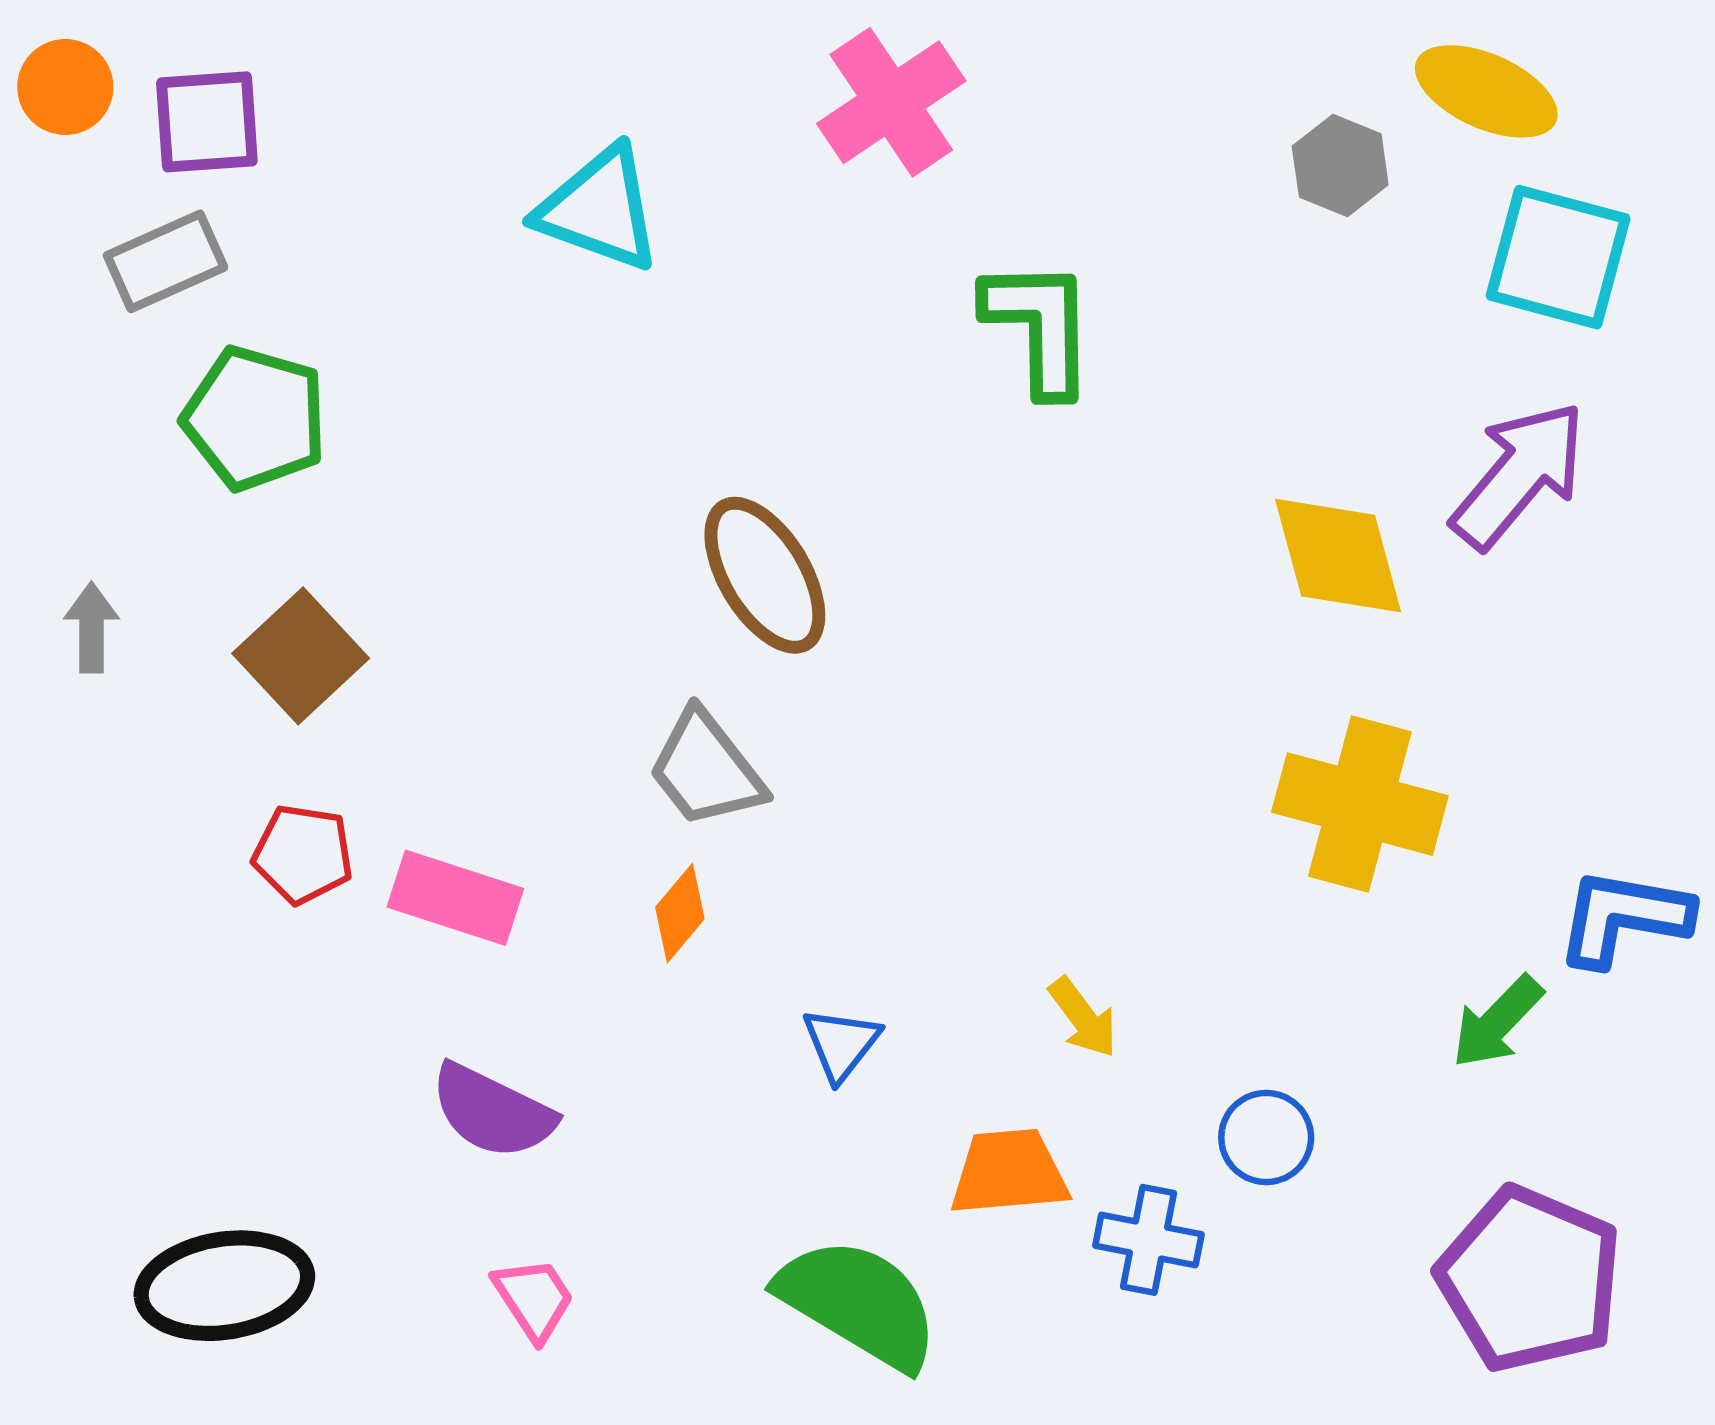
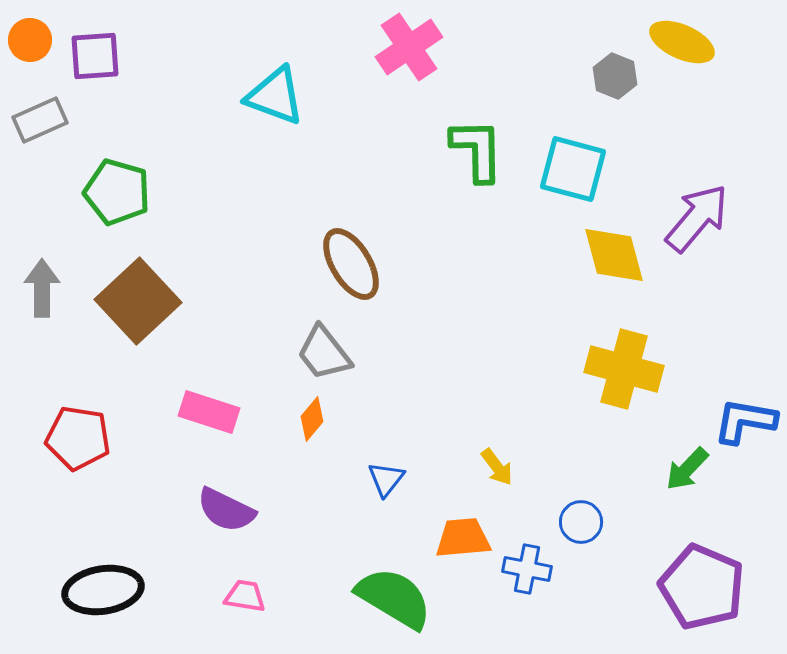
cyan square: (1558, 257) -> (573, 169), moved
gray rectangle: (166, 261) -> (40, 120), moved
gray arrow: (91, 628) -> (42, 288), size x1.4
brown square: (301, 656) -> (138, 301), size x1.4
red pentagon: (303, 854) -> (78, 438), moved, size x1.4
pink trapezoid: (534, 1299) -> (245, 596), turned -48

